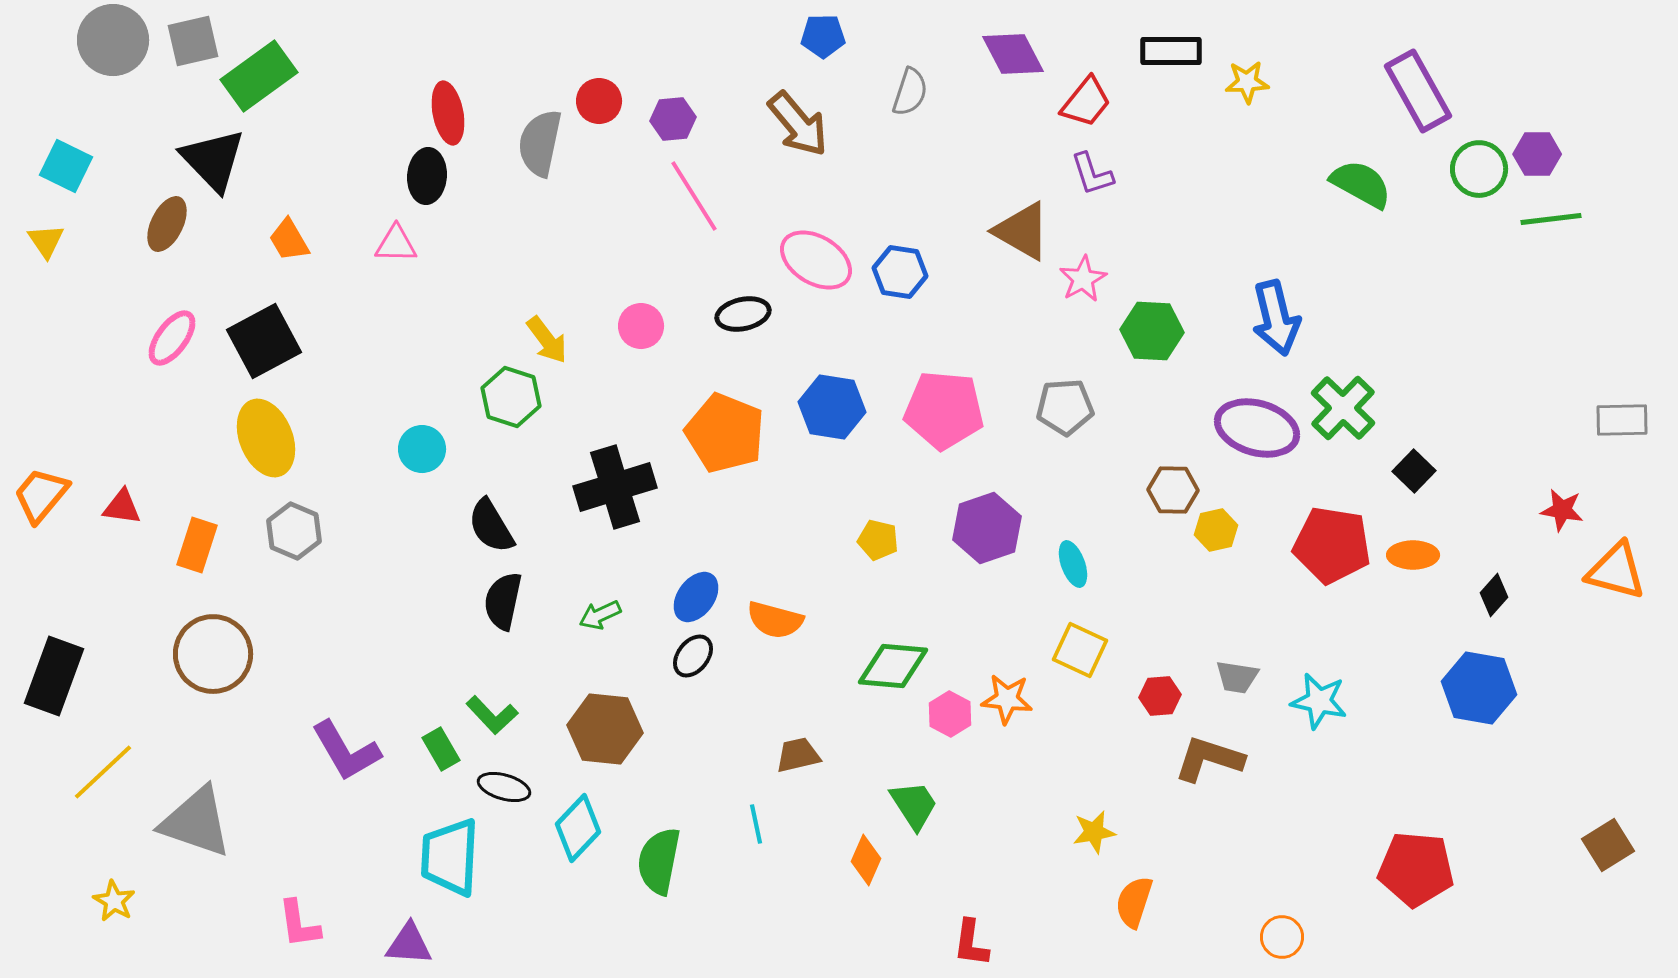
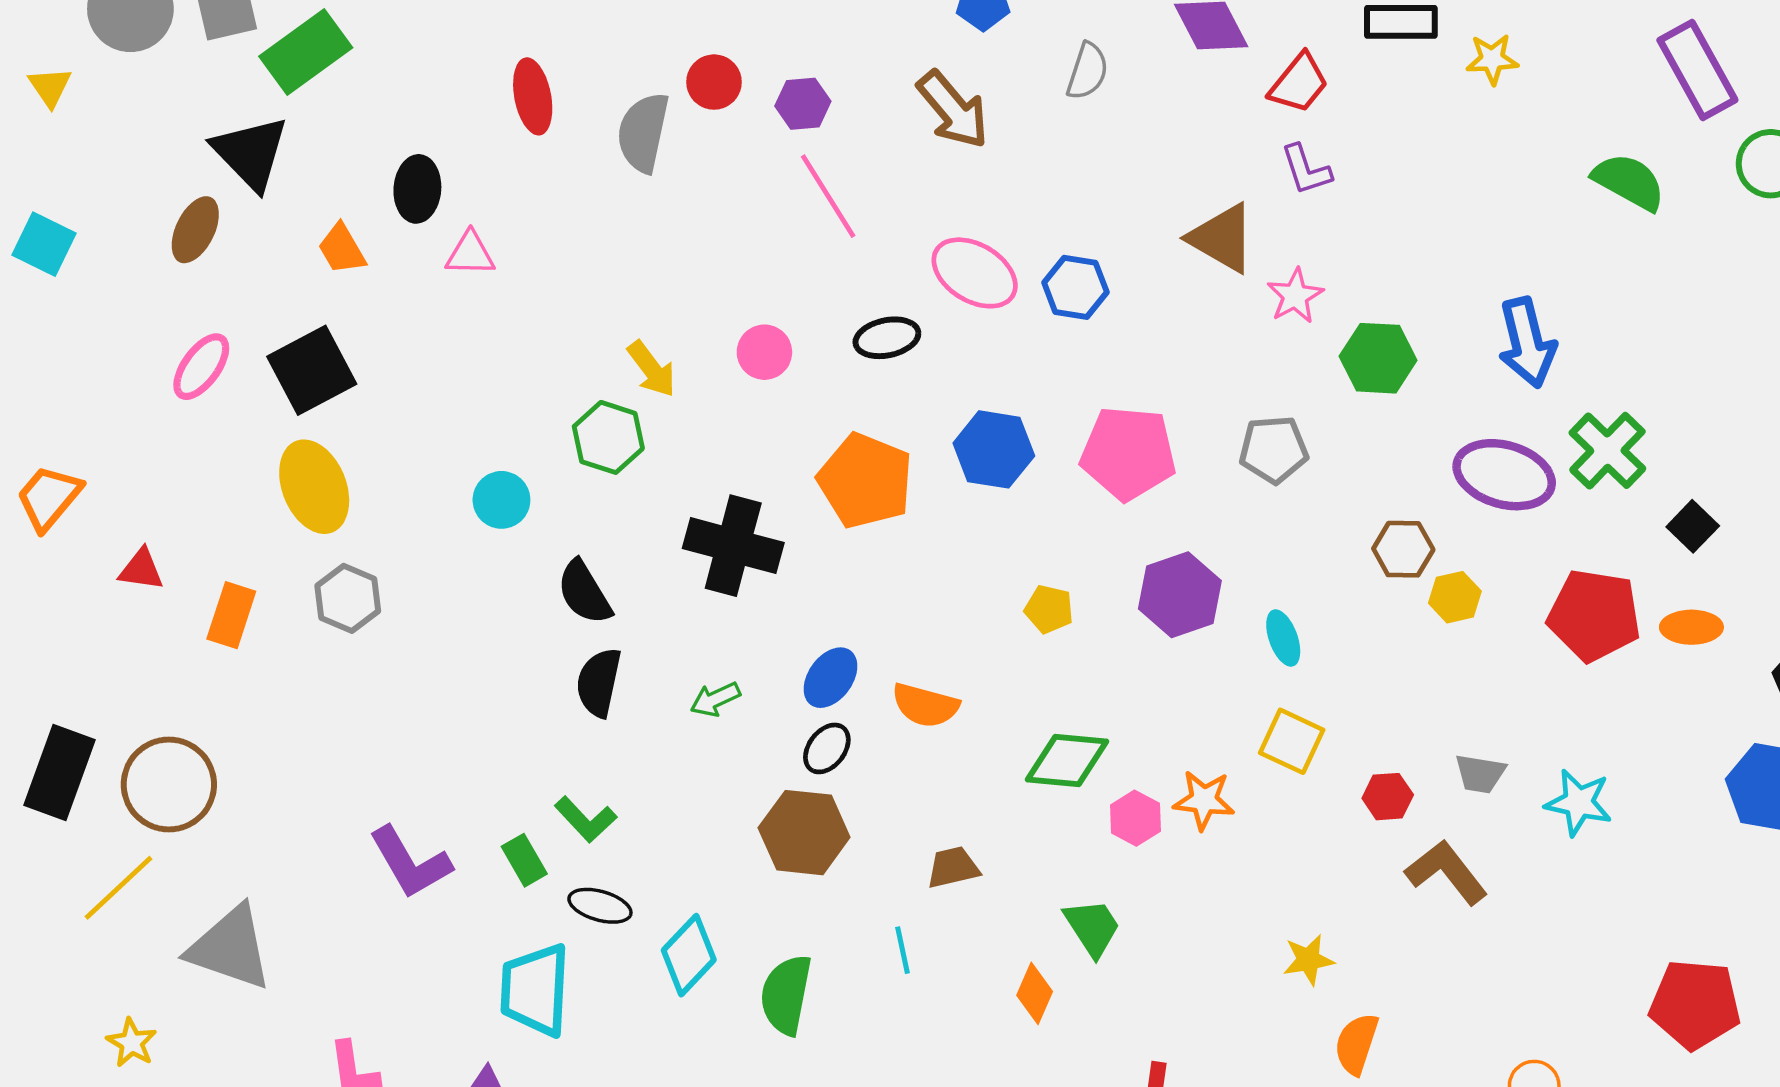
cyan square: (66, 166) -> (44, 244), moved
black ellipse: (427, 176) -> (417, 189), moved
yellow triangle: (46, 241) -> (50, 87), moved
black cross: (615, 487) -> (733, 546), turned 32
orange trapezoid: (41, 495) -> (49, 498), moved
brown circle: (213, 654) -> (169, 785), moved
brown hexagon: (605, 729) -> (804, 833), moved
brown L-shape: (1209, 759) -> (1446, 872), turned 34

